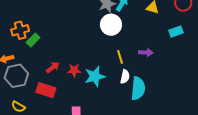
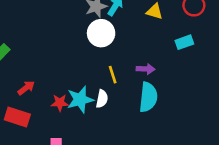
red star: (74, 70) -> (60, 103), moved
white semicircle: (125, 77) -> (102, 99), moved
cyan semicircle: (138, 88) -> (148, 97), moved

